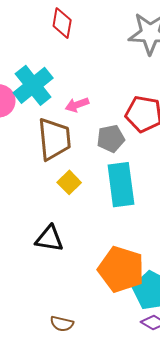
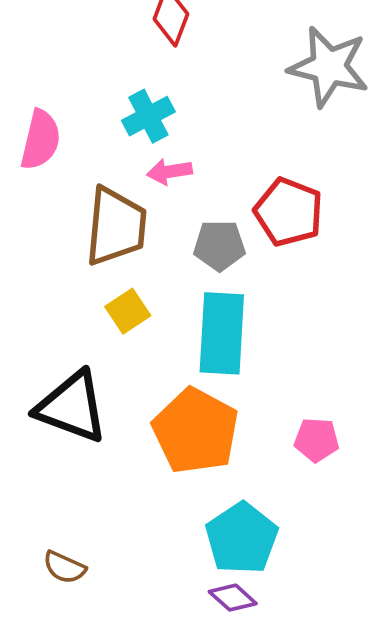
cyan cross: (33, 85) -> (148, 116), moved, size x0.7
black triangle: (49, 239) -> (72, 407), size x1.4
orange pentagon: (121, 269) -> (196, 431), moved

